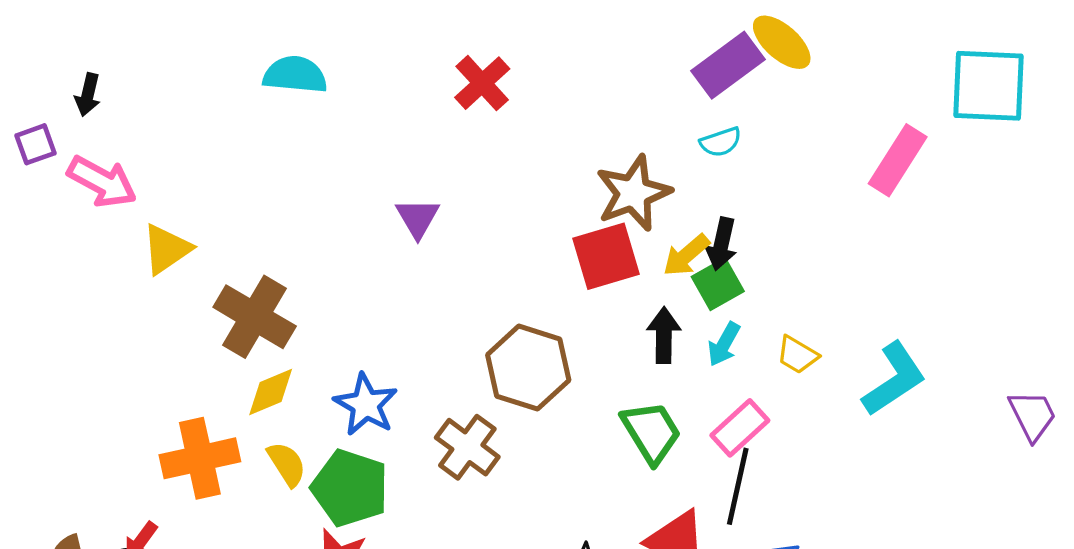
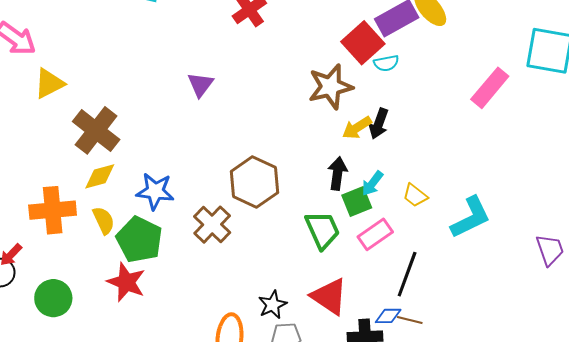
red square: (606, 256) -> (363, 43), moved, turned -33
green square: (718, 284) -> (357, 201), moved
blue star: (366, 405) -> (155, 191), turned -30
black line: (738, 486) -> (407, 274), moved

